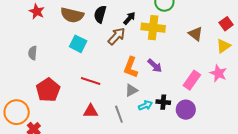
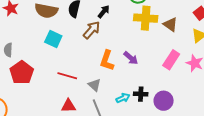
yellow cross: (153, 28) -> (146, 18), moved
pink rectangle: (192, 80) -> (171, 60), moved
red pentagon: (48, 90) -> (22, 73), moved
gray triangle: (131, 90) -> (94, 85), moved, turned -48

